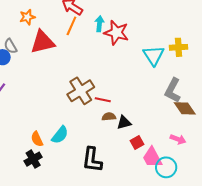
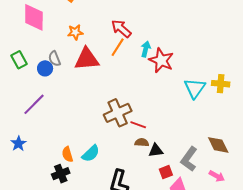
gray L-shape: (173, 90) -> (189, 159), moved
pink arrow: (178, 139) -> (217, 176), moved

